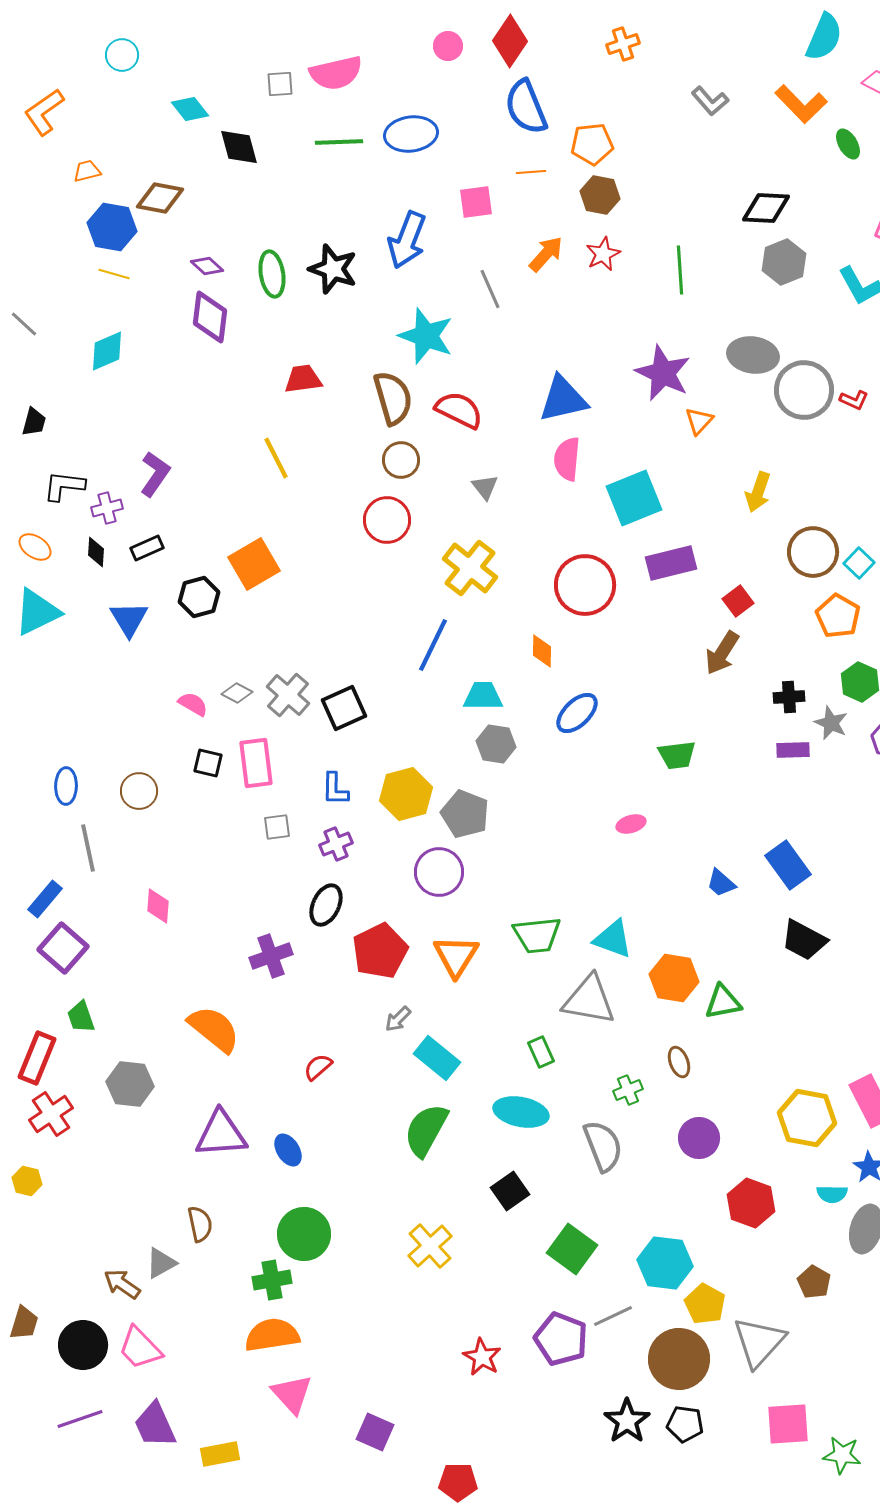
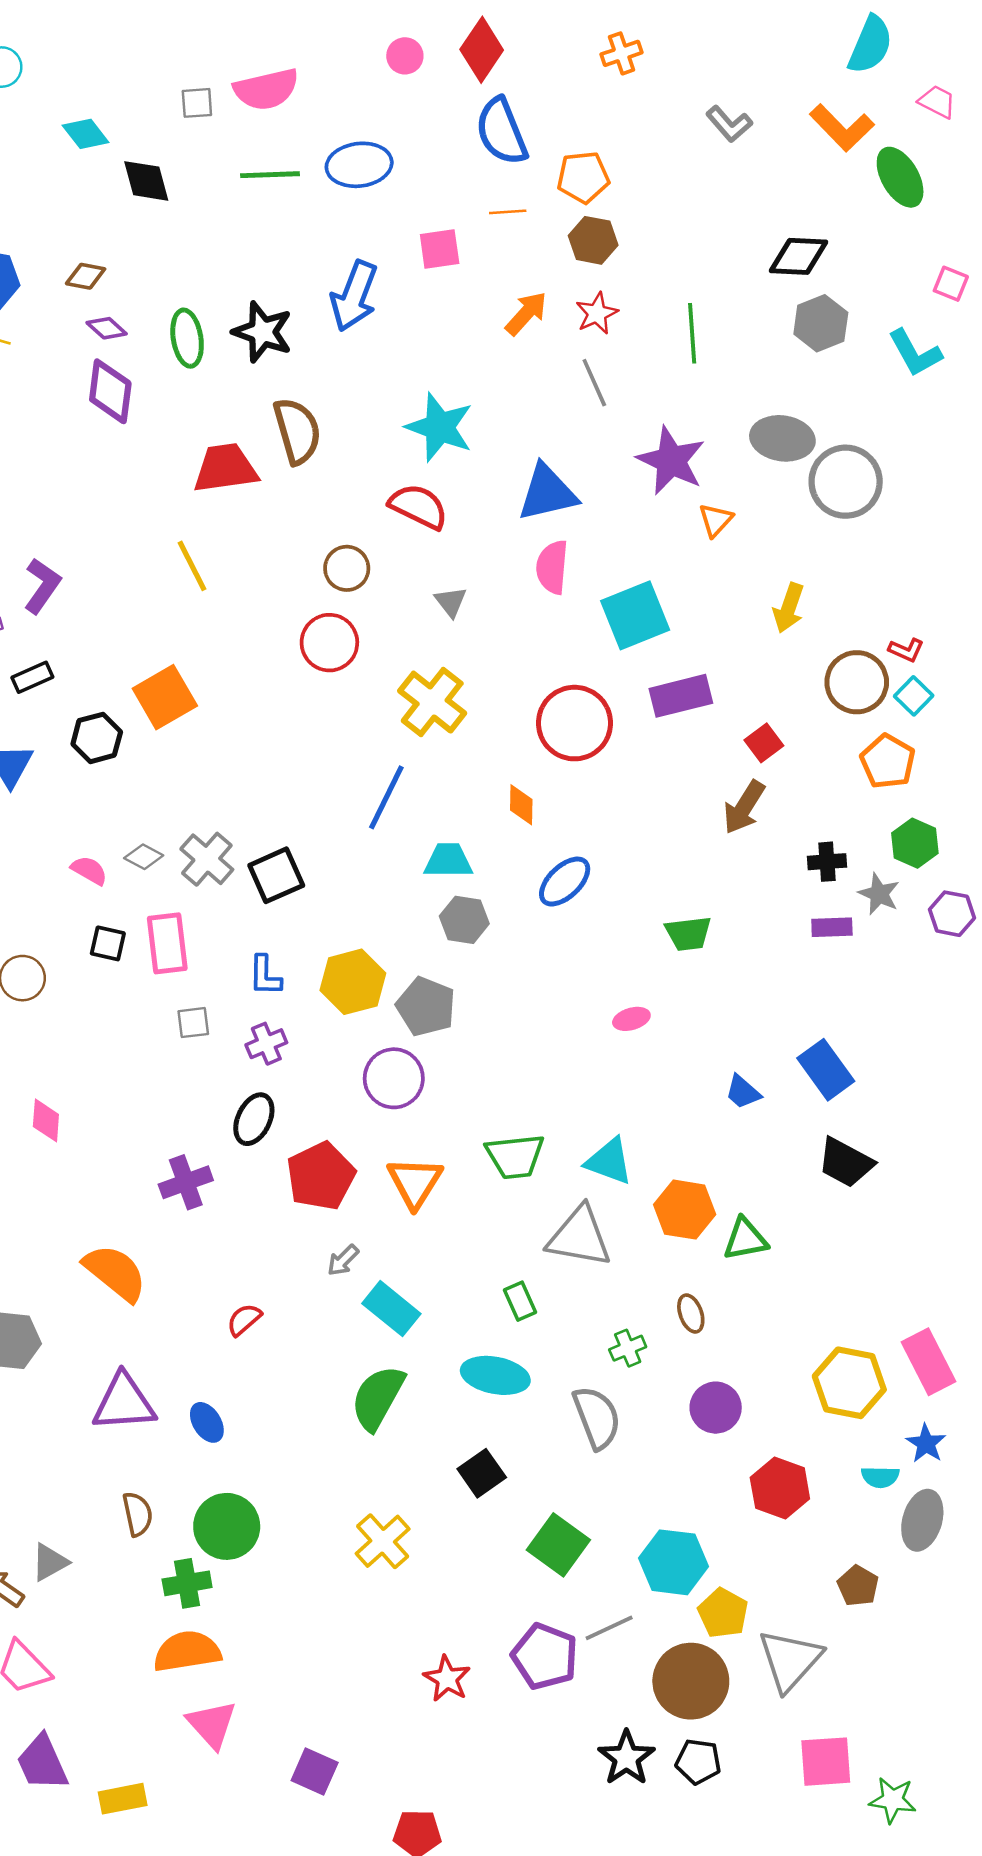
green ellipse: (848, 144) -> (900, 177), size x1.6
brown diamond: (160, 198) -> (86, 276), moved, size x0.7
gray line: (490, 289) -> (594, 383), moved
cyan star: (426, 336) -> (440, 427), moved
red trapezoid: (303, 379) -> (225, 468), size x1.4
brown semicircle: (393, 398) -> (297, 431), moved
red L-shape: (854, 400) -> (906, 650), moved
brown semicircle: (200, 1224) -> (138, 1514), moved

